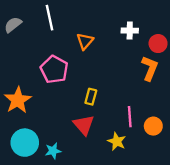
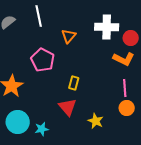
white cross: (130, 31) -> (107, 27), size x1.6
orange L-shape: (150, 68) -> (124, 59), turned 95
pink line: (130, 117) -> (125, 88), moved

